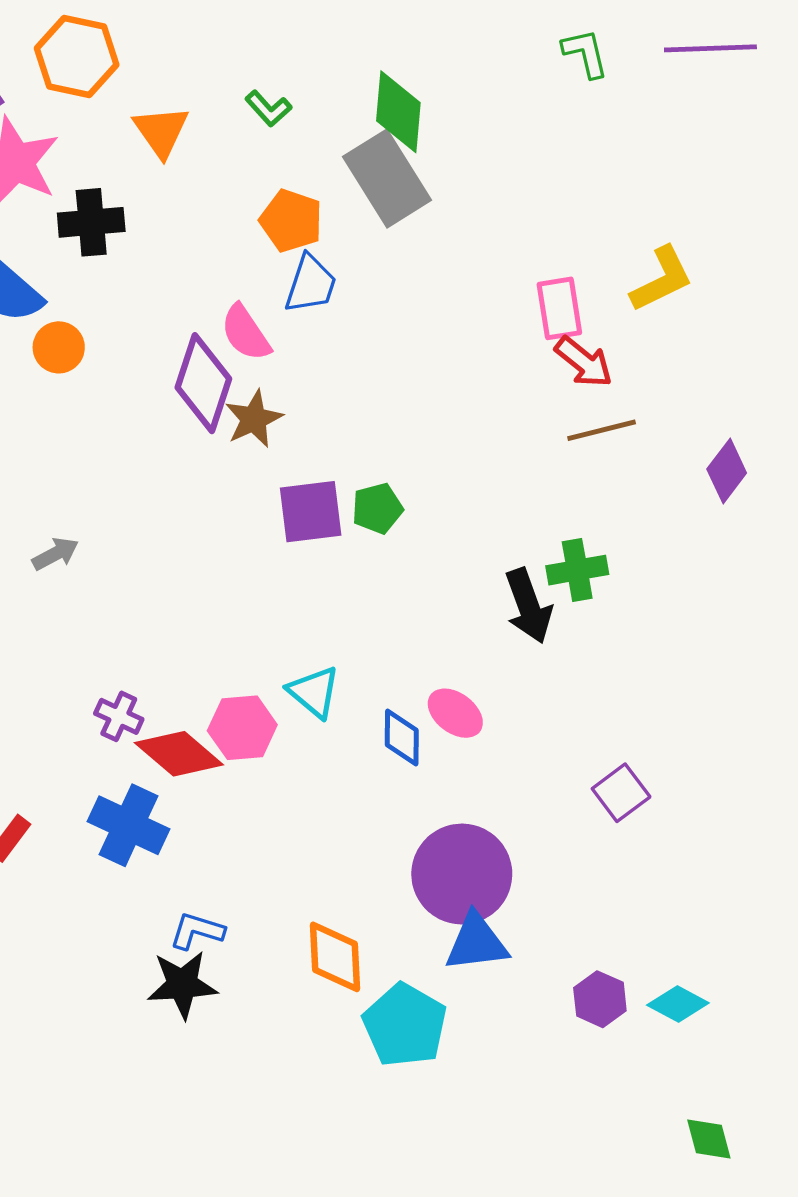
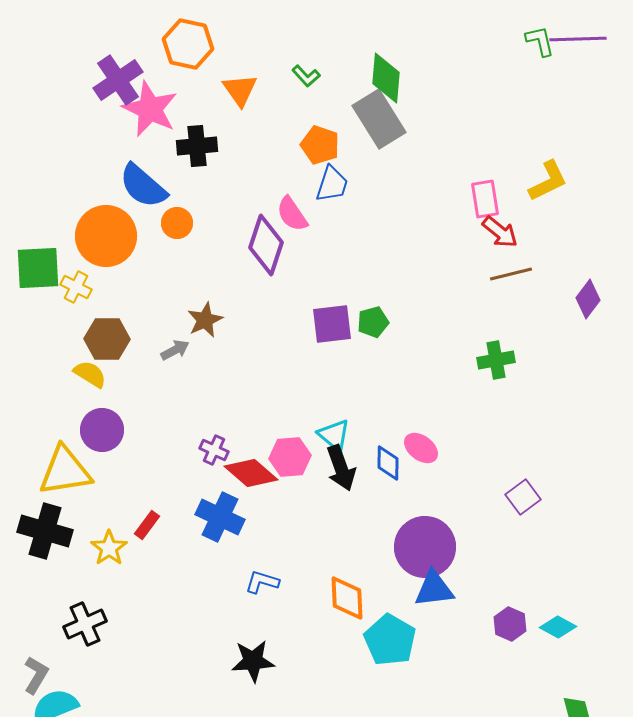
green L-shape: (585, 53) -> (540, 41), moved
brown star: (254, 419) -> (205, 320), moved
black arrow: (528, 606) -> (341, 468), moved
black star: (182, 985) -> (253, 661), moved

